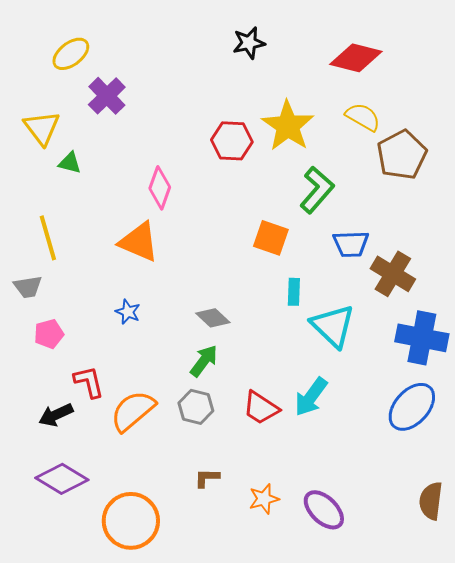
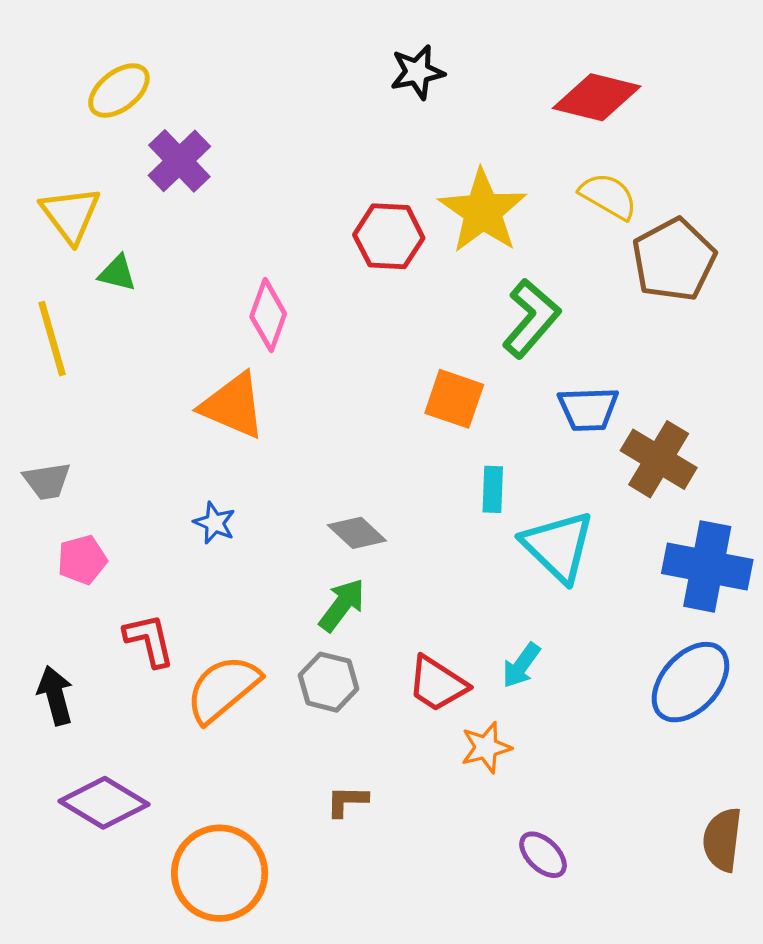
yellow line: (48, 238) -> (52, 339), moved
cyan arrow: (311, 397) -> (521, 665), size x0.7
black arrow: (56, 415) -> (55, 695), moved, turned 100
orange star: (264, 499) -> (486, 747), moved
purple ellipse: (324, 510) -> (543, 855), size x0.7

